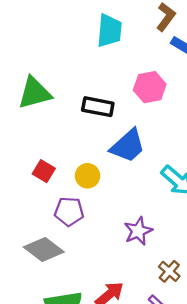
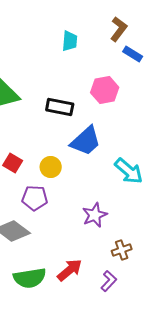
cyan trapezoid: (109, 31) -> (70, 41), size x0.7
brown cross: (169, 271) -> (122, 250), turned 30

